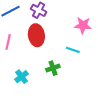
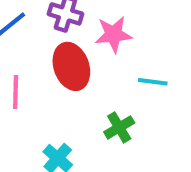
pink star: (83, 25) -> (113, 34), moved

